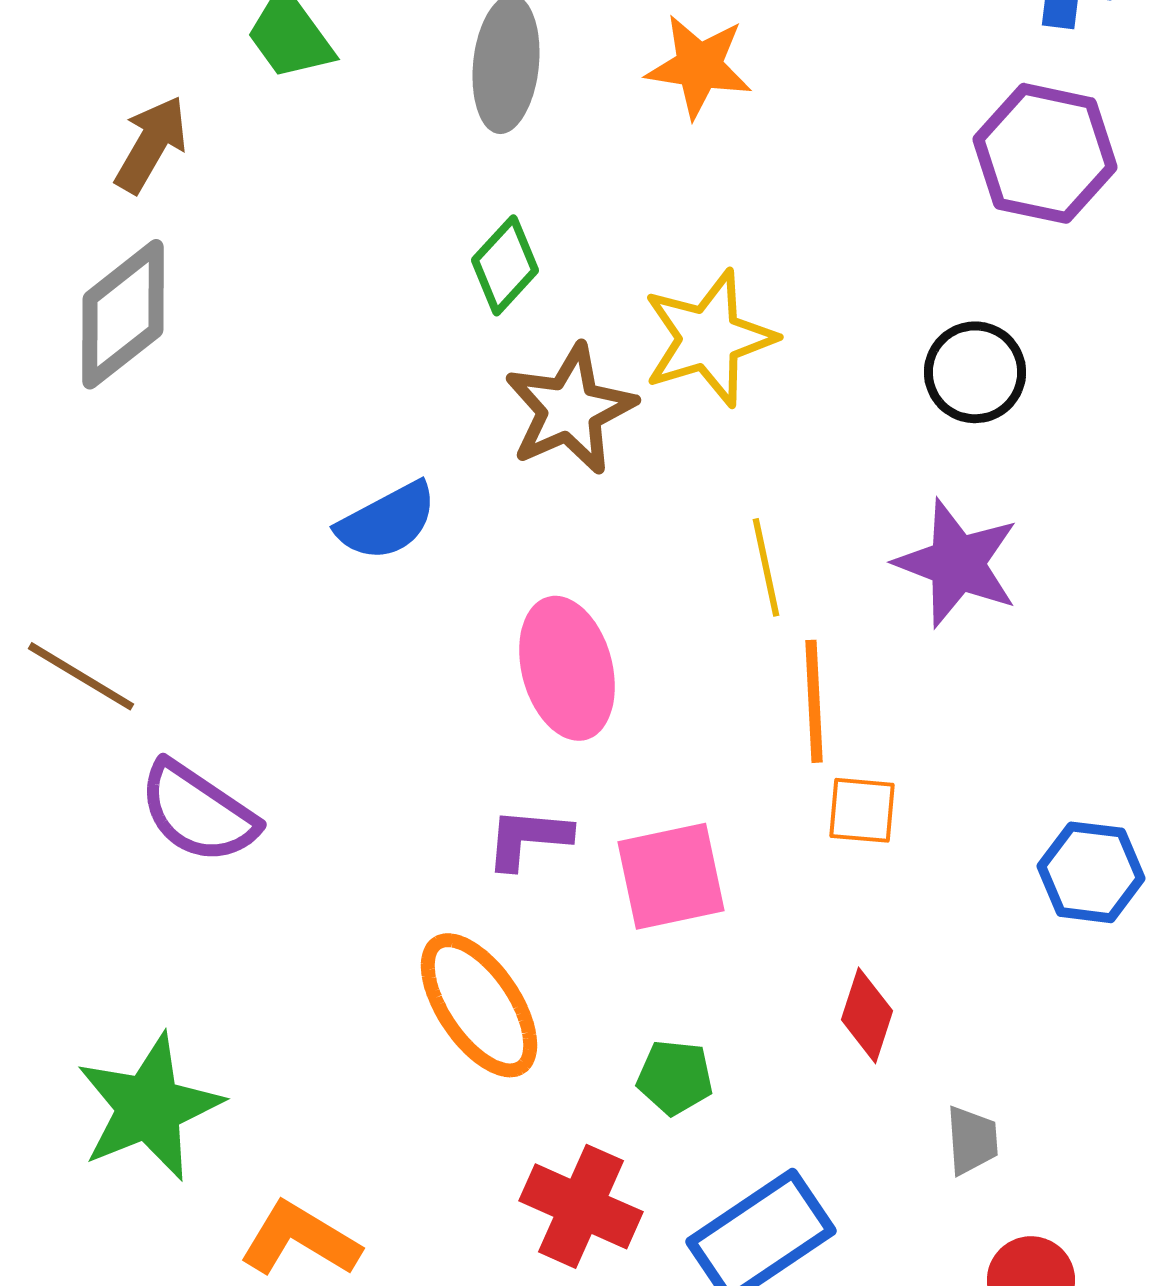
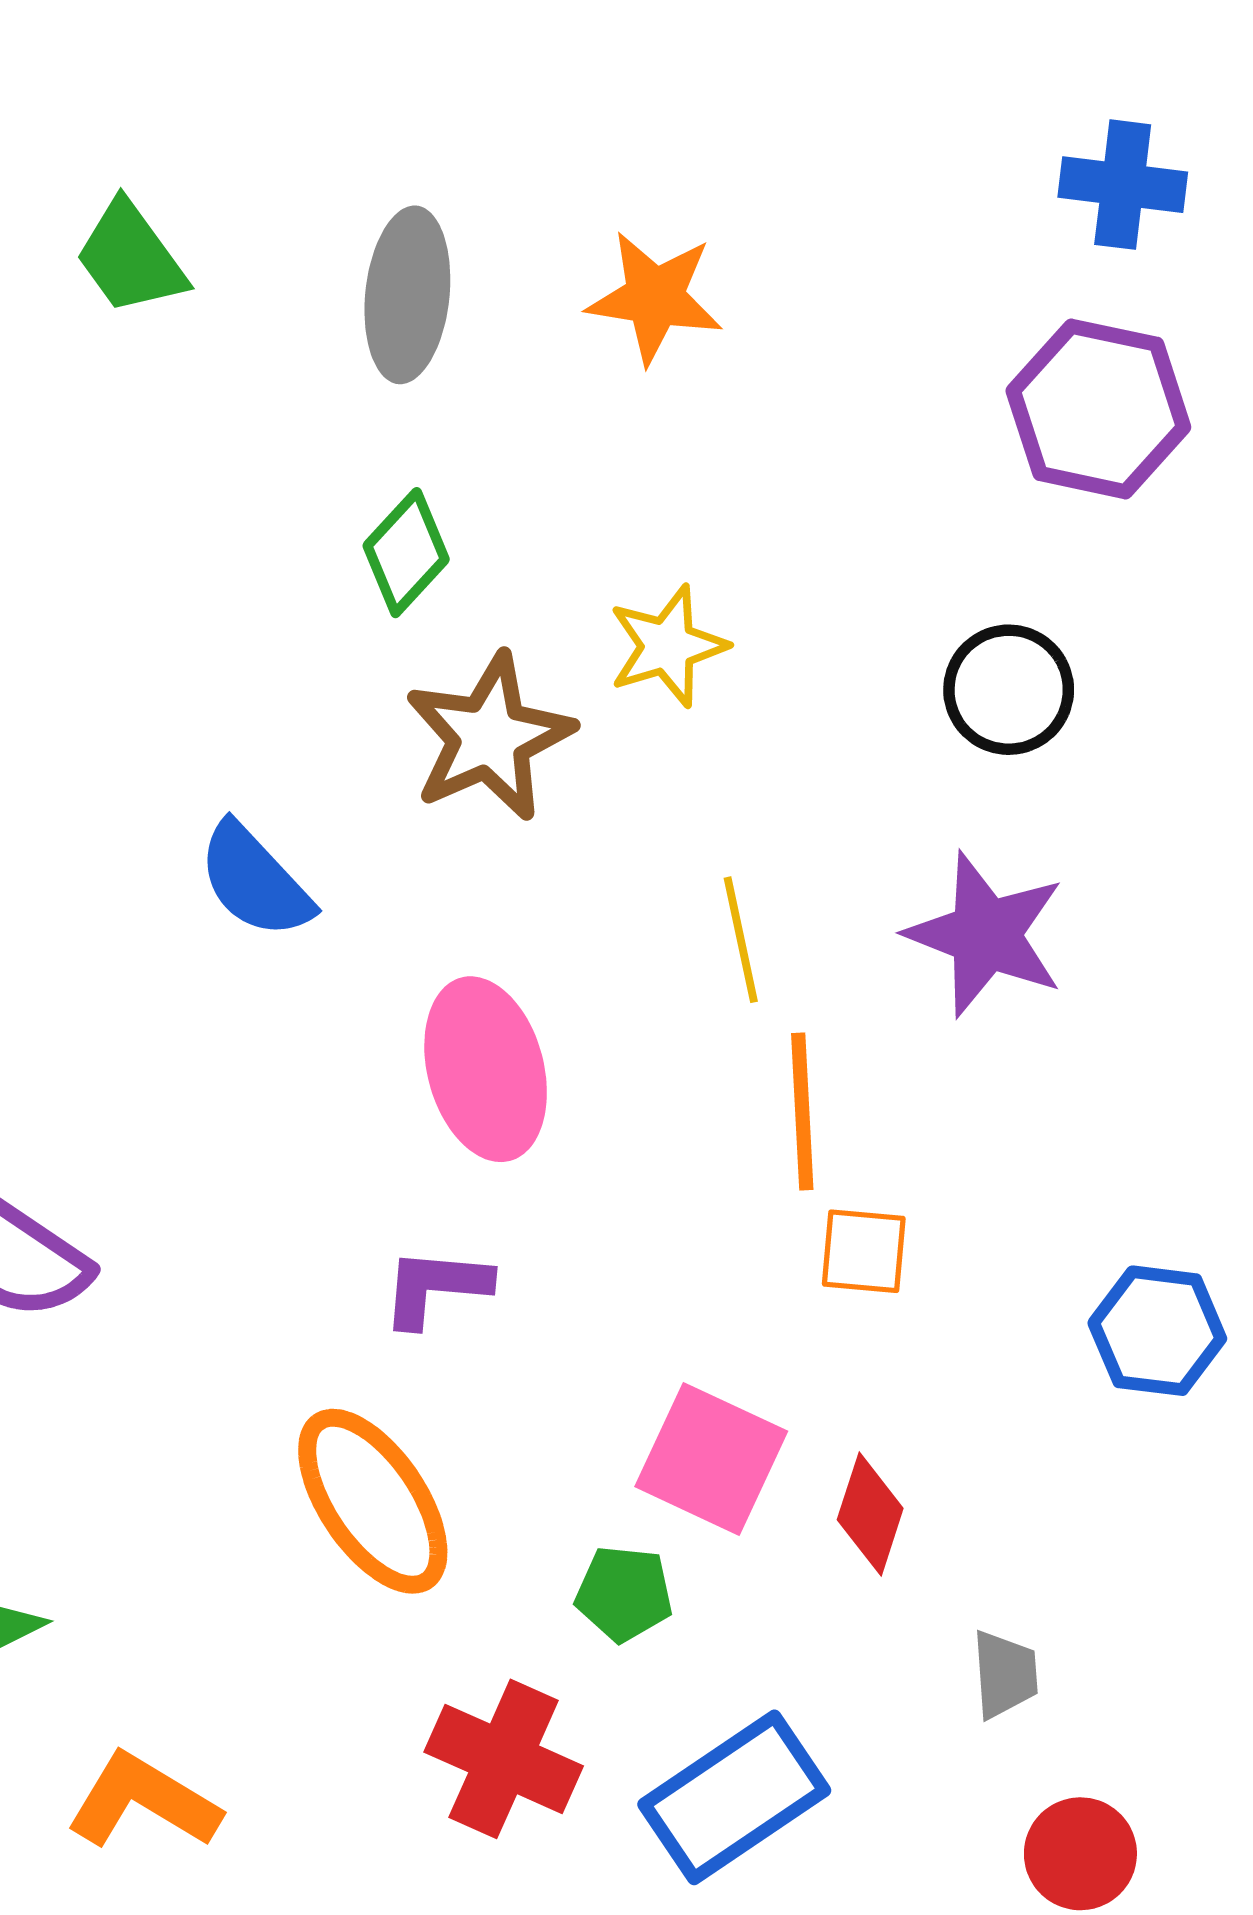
yellow star: (709, 338) -> (668, 646), size x0.7
blue semicircle: (387, 521) -> (255, 881), turned 75
pink square: (671, 876) -> (711, 1459), moved, turned 37

